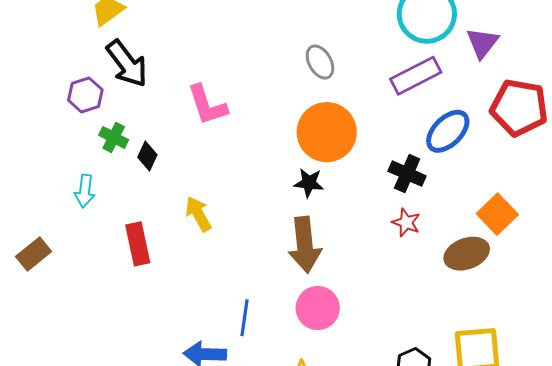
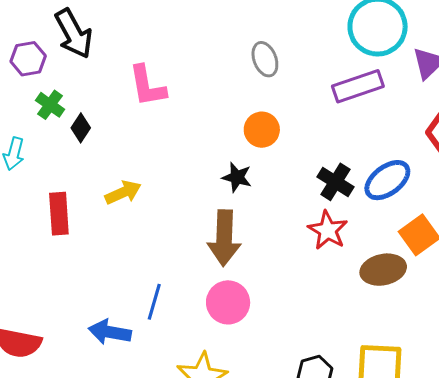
blue ellipse: (448, 131) -> (387, 180), moved
orange circle: (327, 132) -> (262, 130), size x0.6
yellow arrow: (198, 214) -> (123, 192), turned 87
red star: (406, 223) -> (328, 230), size x1.4

